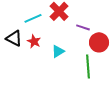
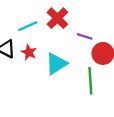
cyan triangle: (58, 51) -> (56, 64), size x1.5

